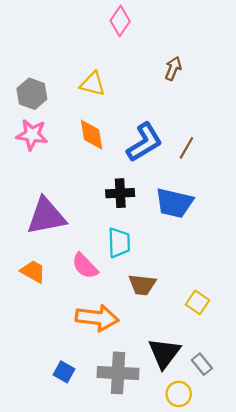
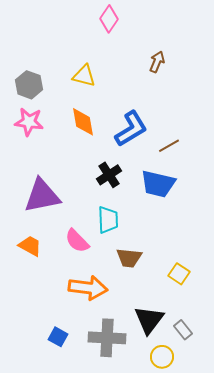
brown line: (186, 148) -> (169, 146), moved, turned 30
black cross: (120, 193) -> (109, 175), turned -30

